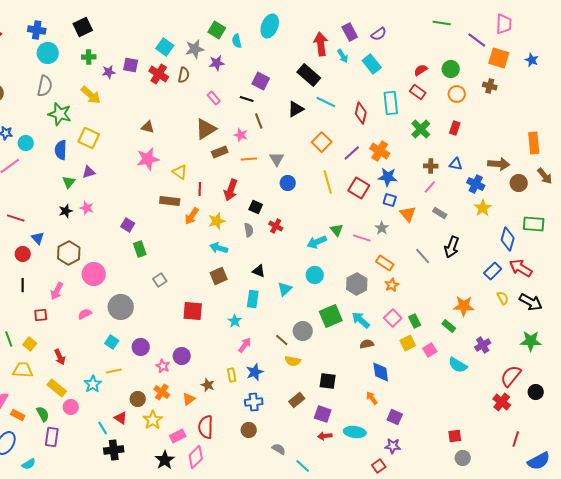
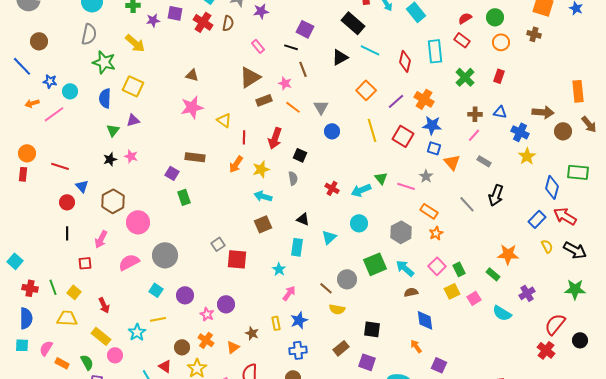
orange line: (249, 159) -> (293, 107), turned 42
brown rectangle: (170, 201) -> (195, 157), moved
red cross: (276, 226) -> (332, 188), moved
gray square: (160, 280) -> (218, 244), moved
pink semicircle: (85, 314) -> (129, 262), size x1.5

